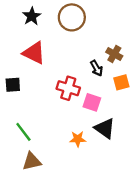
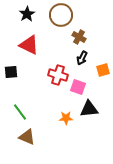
brown cross: (114, 54) -> (79, 37), moved
black arrow: (97, 68) -> (82, 58), turned 56
black triangle: (105, 128) -> (89, 109), turned -42
brown triangle: (32, 161) -> (27, 137), turned 36

